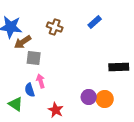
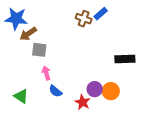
brown cross: (55, 27) -> (84, 19), moved
blue semicircle: (30, 90) -> (55, 91), moved, turned -32
red star: (56, 110) -> (83, 102), moved

